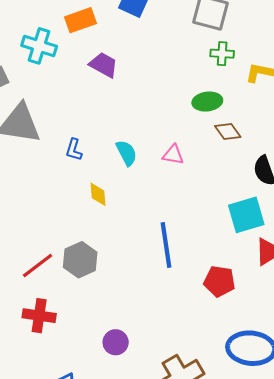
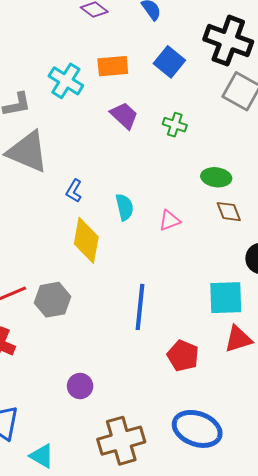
green cross: (222, 54) -> (175, 125), moved
pink triangle: (173, 155) -> (169, 221), turned -45
yellow diamond: (98, 194) -> (86, 240), size x1.8
purple circle: (116, 342) -> (80, 386), moved

